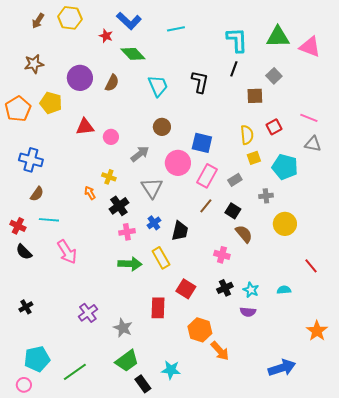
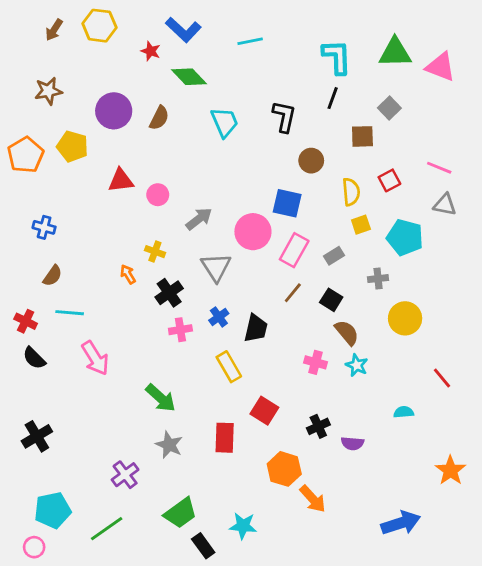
brown circle: (162, 127) -> (311, 161), moved
blue cross: (31, 160) -> (44, 227), size x0.7
green arrow: (130, 264) -> (161, 398), moved, turned 40
black cross: (225, 288) -> (318, 426), moved
cyan star: (251, 290) -> (357, 365), moved
black cross: (26, 307) -> (37, 436), size x1.5
purple cross: (88, 313) -> (125, 475), moved
gray star: (123, 328) -> (169, 445), moved

